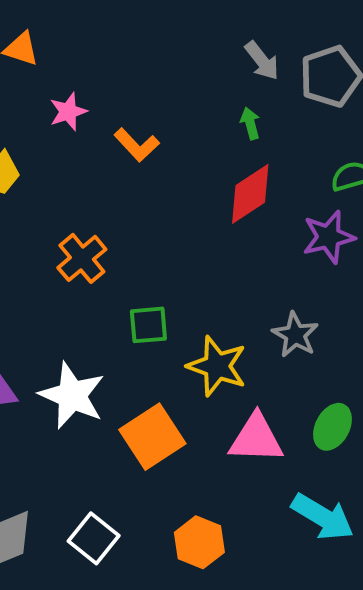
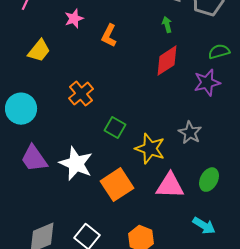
orange L-shape: (137, 145) -> (109, 36), turned 70
green square: (148, 325) -> (115, 128), turned 35
cyan arrow: (323, 517) -> (204, 226), size x0.7

